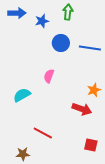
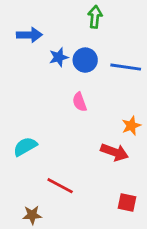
blue arrow: (17, 13) -> (29, 35), moved
blue star: (42, 21) -> (59, 57), moved
pink semicircle: (49, 76) -> (80, 102), moved, turned -40
cyan semicircle: (22, 95) -> (25, 147), moved

